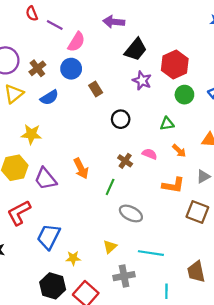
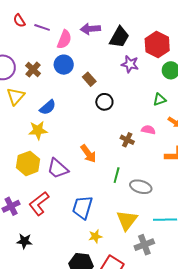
purple arrow: (114, 22) -> (90, 29), moved
blue semicircle: (49, 97) -> (48, 107), moved
black circle: (121, 119) -> (104, 102), moved
green line: (110, 187) -> (117, 175), moved
blue trapezoid: (49, 237) -> (82, 207), moved
yellow triangle: (110, 247) -> (127, 220), size x1.6

